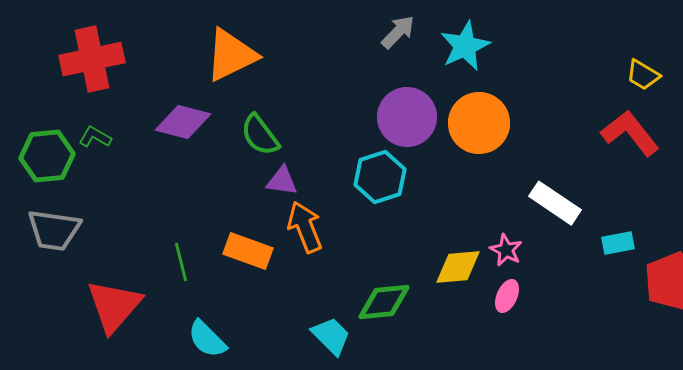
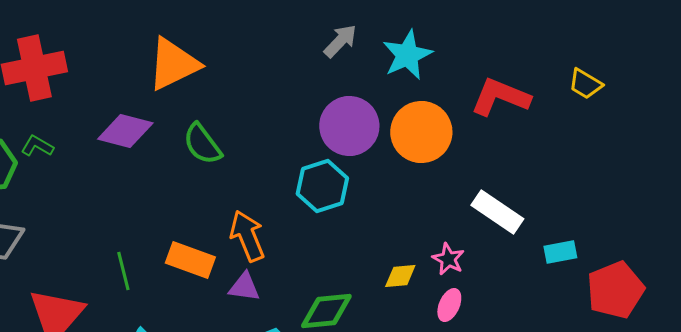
red L-shape: (630, 133) -> (500, 97), moved, turned -30
purple triangle: (282, 181) -> (244, 287), moved
yellow diamond: (458, 267) -> (400, 276), size x0.7

